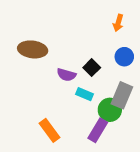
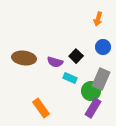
brown ellipse: (33, 49) -> (24, 58), moved
purple rectangle: (98, 130) -> (93, 108), moved

